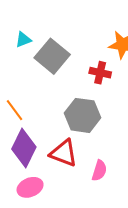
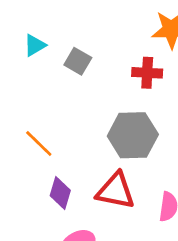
gray square: (52, 56) -> (78, 61), size x0.6
purple diamond: (24, 148) -> (60, 193), size x0.6

